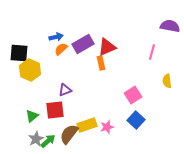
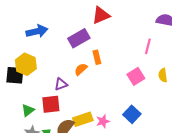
blue arrow: (56, 37) -> (37, 31), moved, size x1.5
red triangle: (107, 47) -> (101, 15), moved
orange semicircle: (61, 49) -> (81, 69), moved
black square: (19, 53) -> (15, 75), moved
pink square: (133, 95) -> (136, 76), moved

